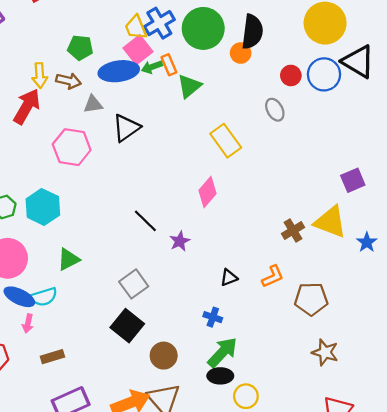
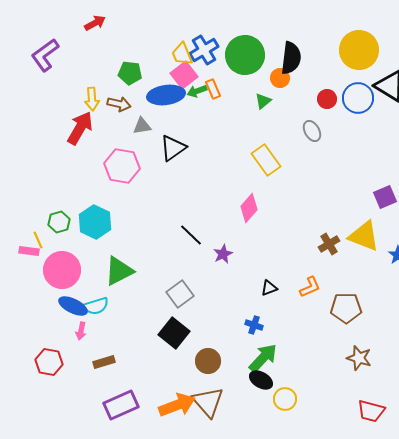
green triangle: (189, 86) -> (263, 101), moved, size x0.7
green triangle: (68, 259) -> (119, 271), size x1.4
black ellipse: (220, 376) -> (261, 380), turned 30

